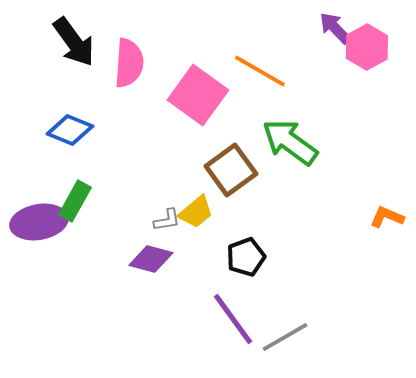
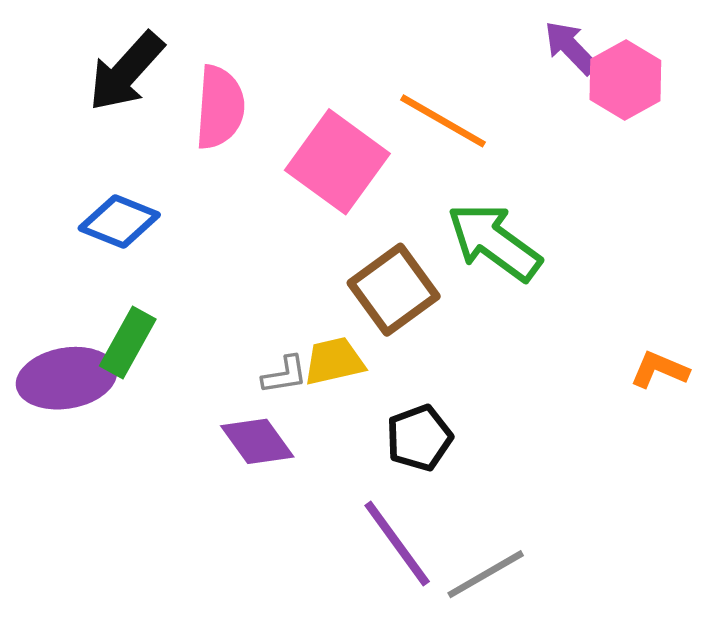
black arrow: (74, 42) -> (126, 72), turned 78
yellow trapezoid: (196, 212) -> (334, 361), turned -153
purple diamond: (151, 259) -> (257, 441), turned 39

